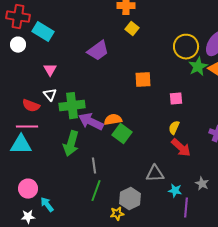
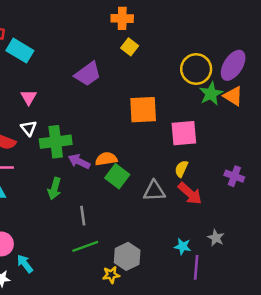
orange square: (143, 80) -> (143, 110), size x1.4
pink square: (176, 99) -> (184, 133), size x1.6
purple arrow: (91, 122) -> (79, 161), size x0.7
green arrow: (71, 144) -> (54, 189), size x0.7
gray triangle: (155, 174) -> (154, 191), moved
green line: (96, 191) -> (85, 246), turned 50

